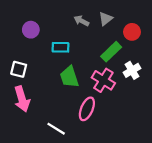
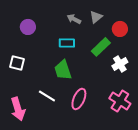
cyan rectangle: (60, 47) -> (67, 43), moved
pink cross: (103, 80) -> (120, 101), moved
pink arrow: (22, 99) -> (18, 109), moved
white line: (56, 129) -> (47, 96), moved

